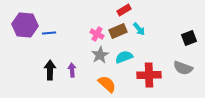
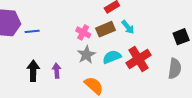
gray semicircle: (183, 68) -> (175, 69), turned -102
red cross: (149, 75) -> (139, 59), moved, turned -30

